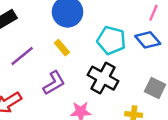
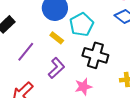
cyan pentagon: (111, 40) -> (82, 24), moved, turned -30

